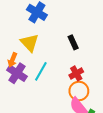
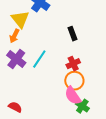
yellow triangle: (30, 43) -> (20, 19), moved
orange arrow: (12, 60) -> (14, 36), moved

